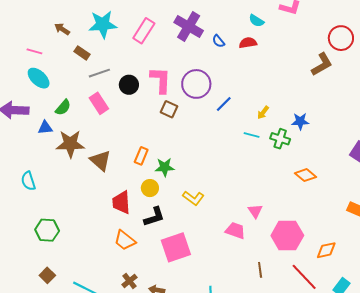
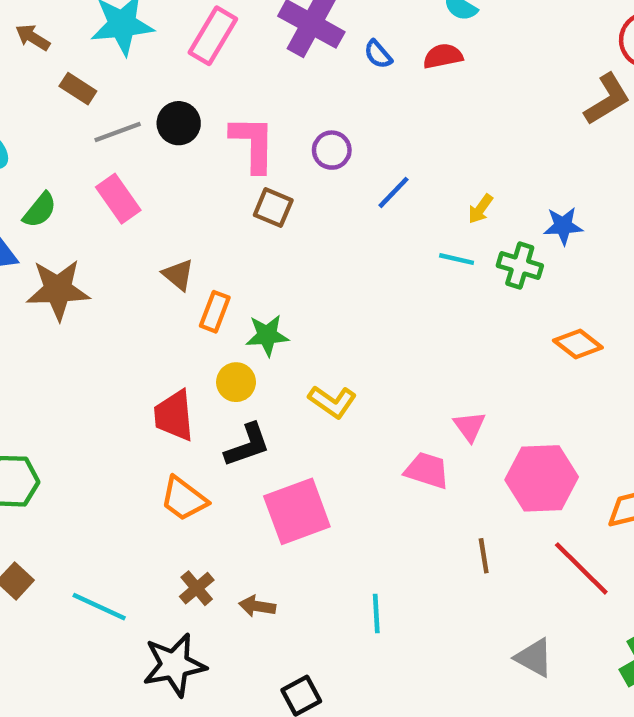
purple circle: (196, 84) -> (332, 150), size x0.6
black circle: (129, 85) -> (179, 123), moved
brown triangle: (100, 161) -> (178, 275), moved, size x0.7

